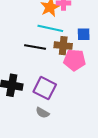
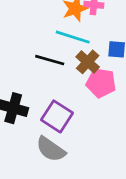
brown cross: (63, 46) -> (88, 62), turned 30
gray semicircle: (43, 113) -> (51, 149), size x1.6

